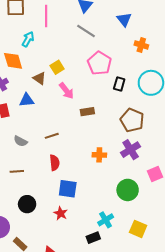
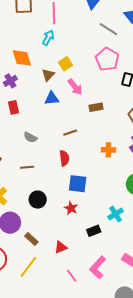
gray line: (86, 31) -> (108, 29), moved
cyan arrow: (28, 39) -> (48, 38), moved
brown triangle: (39, 78) -> (48, 75), turned 40
blue triangle: (27, 100) -> (52, 98), moved
brown line: (52, 136) -> (70, 133), moved
black rectangle: (93, 238) -> (94, 231), moved

